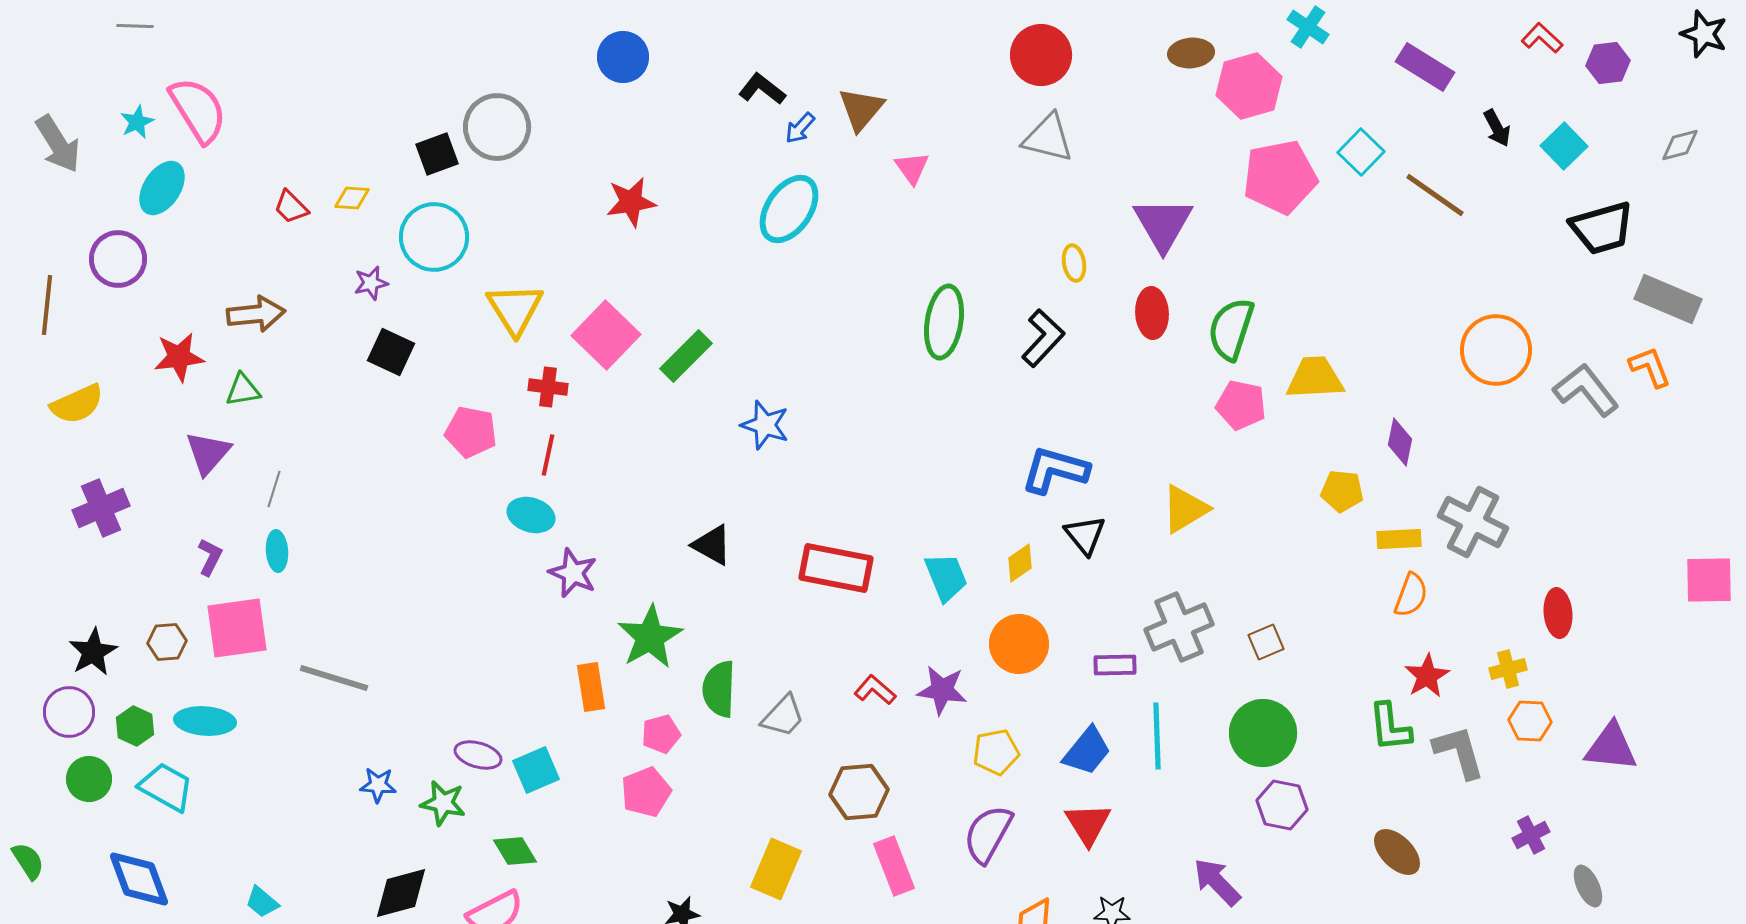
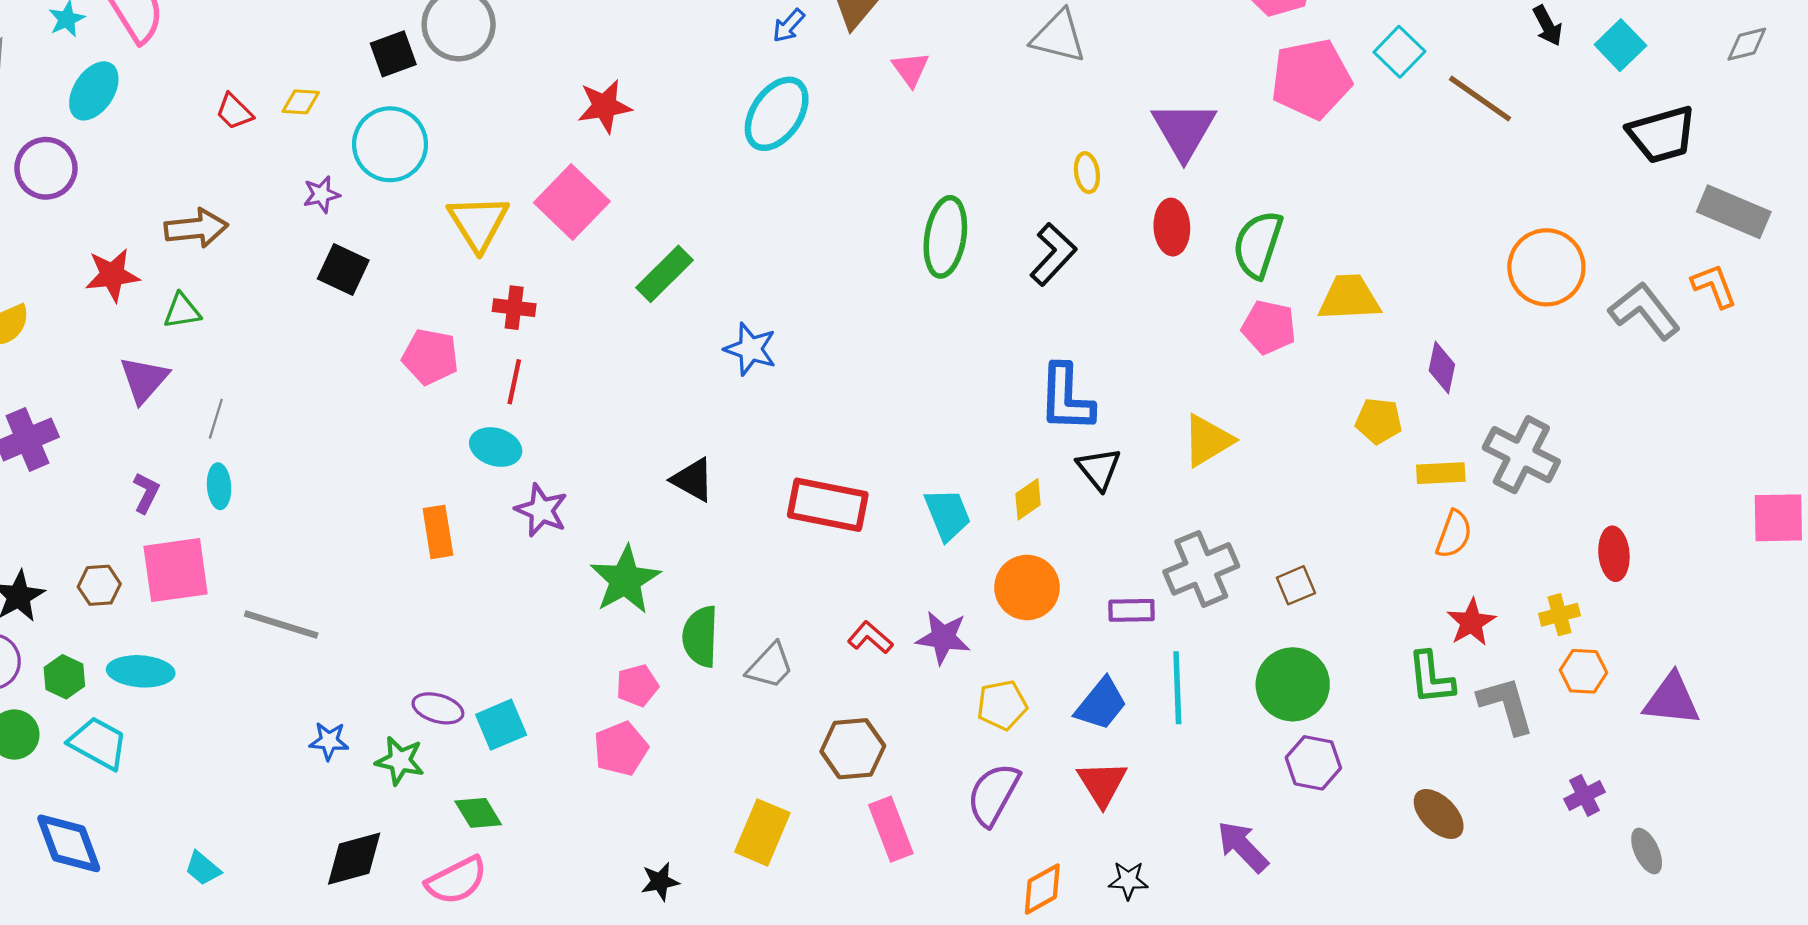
pink square: (606, 335) -> (572, 202), moved
blue L-shape: (1055, 470) -> (1066, 398), turned -104
orange rectangle: (591, 687) -> (438, 532), moved

